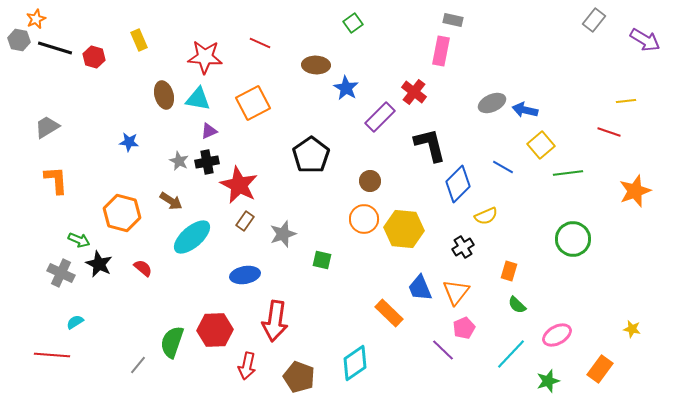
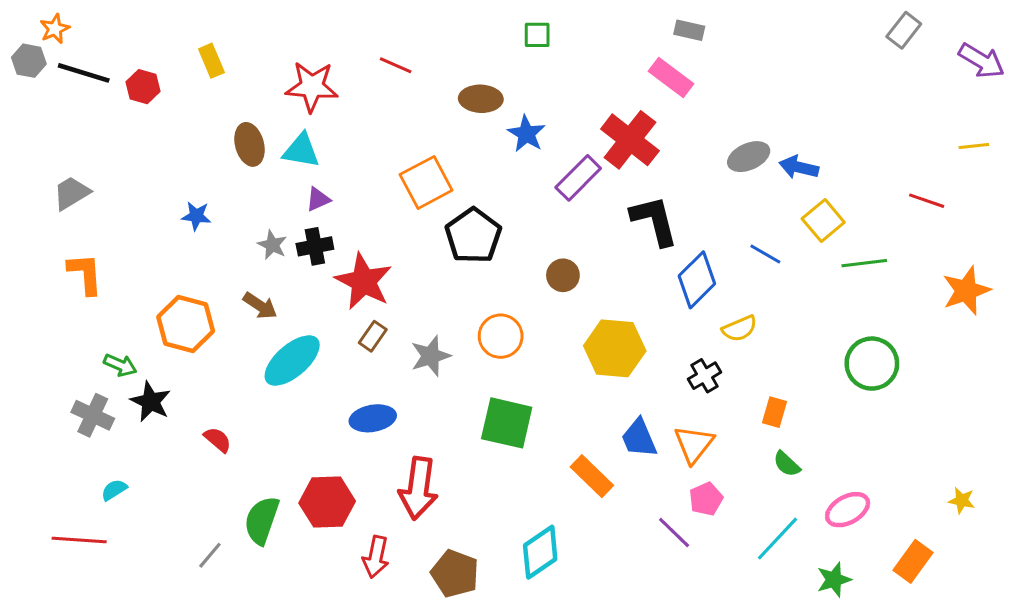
green square: (353, 23) -> (537, 35), turned 36
pink rectangle: (441, 51) -> (671, 77), turned -64
red cross: (414, 92) -> (630, 140), size x1.5
yellow line: (626, 101) -> (974, 146), moved
orange square: (253, 103) -> (426, 182), moved
orange circle: (364, 219) -> (501, 336), moved
green square: (322, 260) -> (507, 423), moved, size x1.8
red semicircle: (143, 268) -> (218, 440), moved

